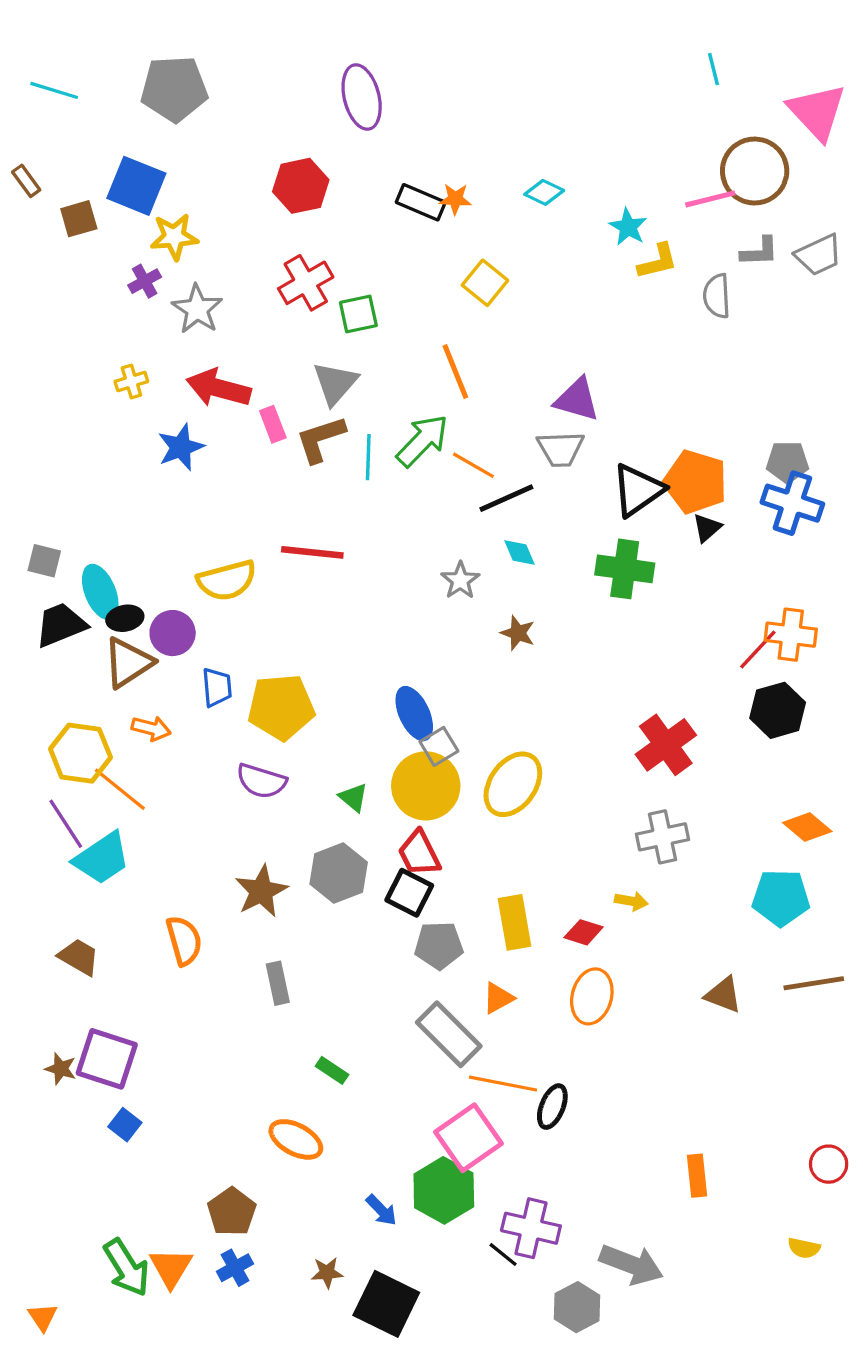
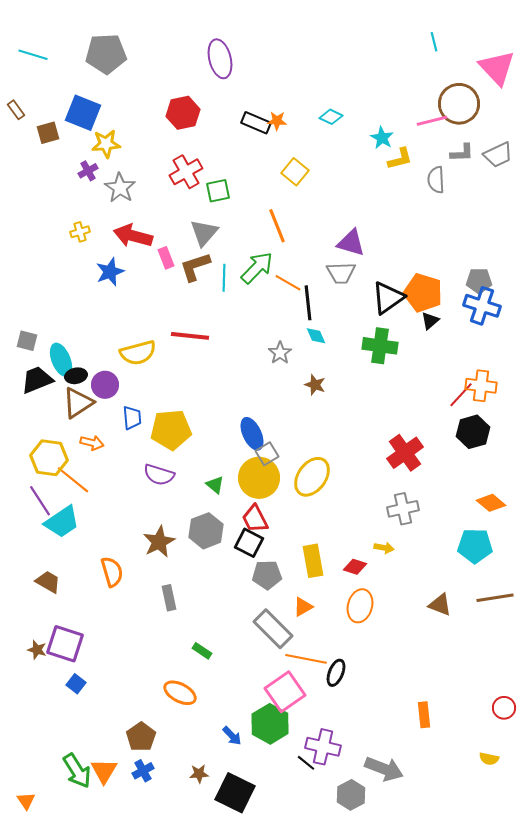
black line: (506, 498) -> (308, 303), turned -72

